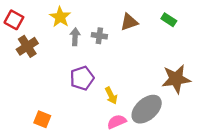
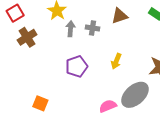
red square: (14, 20) -> (15, 13), turned 30
yellow arrow: (111, 96) -> (116, 61), moved, turned 49

